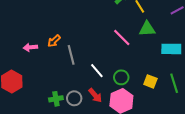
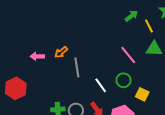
green circle: (121, 77) -> (123, 80), moved
yellow square: (150, 81) -> (142, 94), moved

